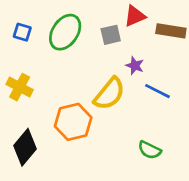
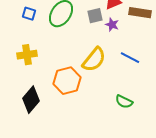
purple star: (135, 66) -> (112, 25), moved
yellow cross: (20, 87) -> (27, 55), turned -36

